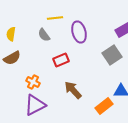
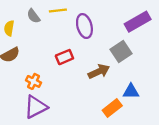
gray semicircle: (44, 35) -> (33, 16), moved
brown arrow: (73, 90) -> (99, 71), moved, turned 108

